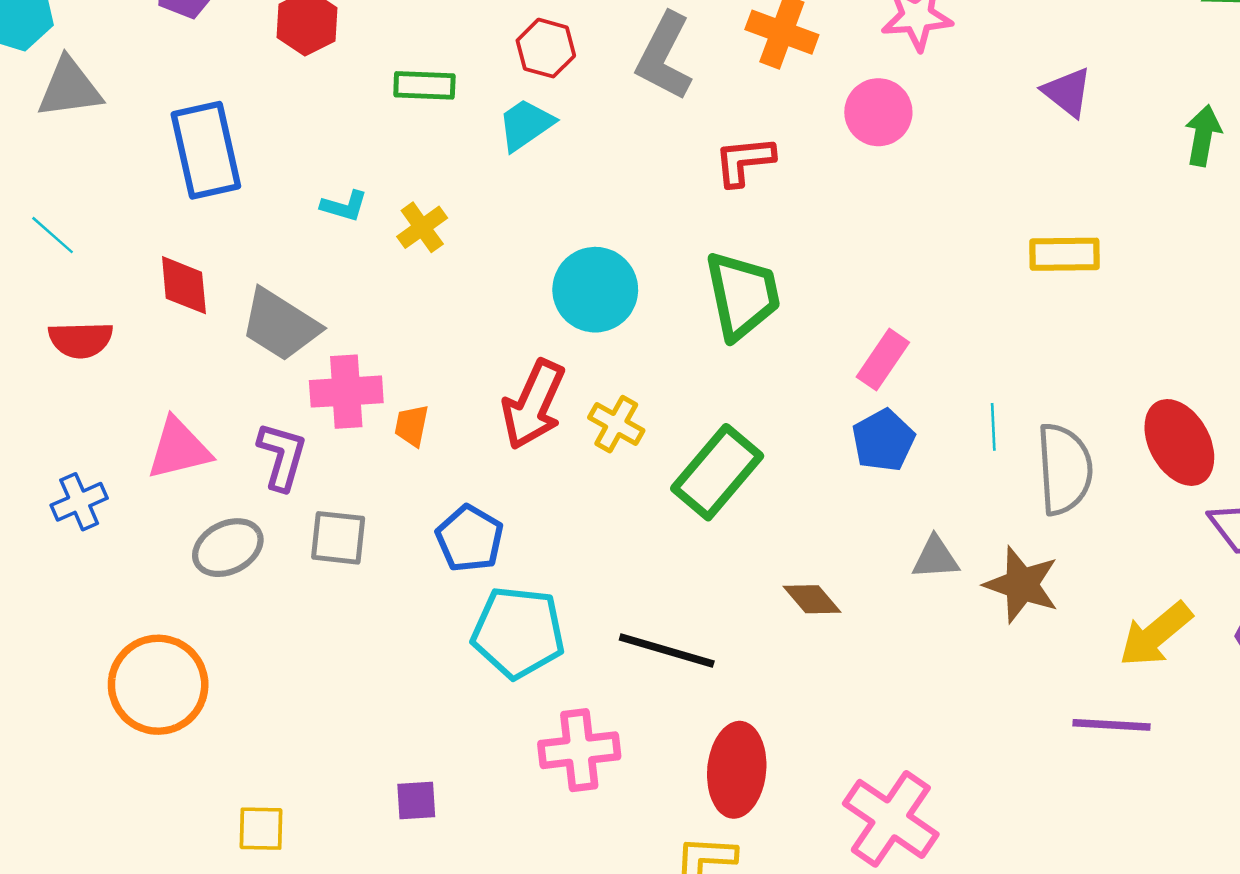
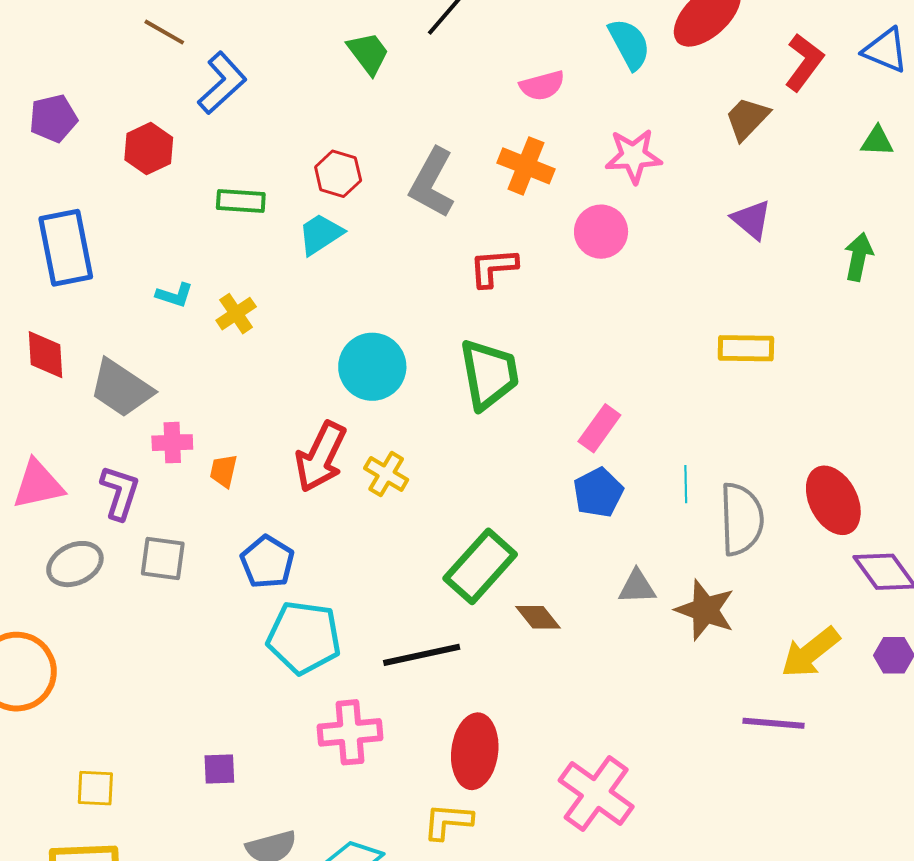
pink cross: (346, 392) -> (172, 443), size x0.7
green rectangle: (717, 472) -> (480, 566), moved
black line: (667, 650) -> (422, 655), turned -30

